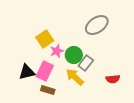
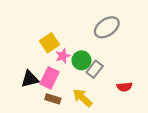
yellow arrow: (75, 77) -> (83, 98), moved

